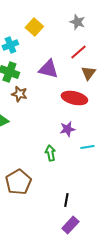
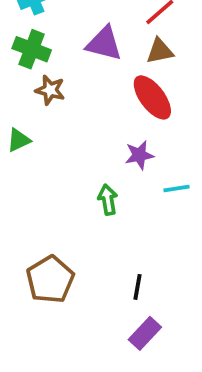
brown triangle: (88, 73) -> (160, 51), moved, turned 42
red ellipse: (74, 98) -> (152, 97), turned 40
brown pentagon: (18, 182) -> (50, 280), moved

